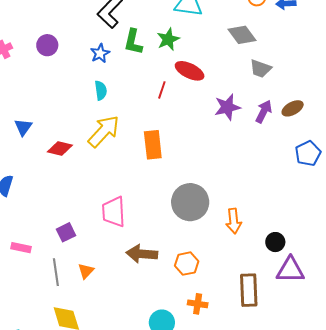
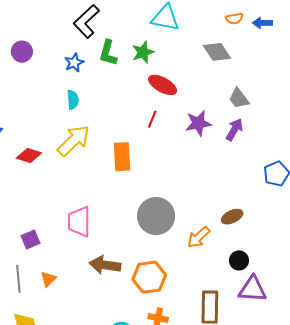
gray trapezoid: (261, 69) -> (239, 98), moved, turned 30
red line: (162, 90) -> (152, 119), moved
brown ellipse: (293, 108) -> (232, 217), moved
orange arrow: (234, 221) -> (199, 237), turned 50
orange hexagon: (187, 264) -> (149, 277), size x1.4

